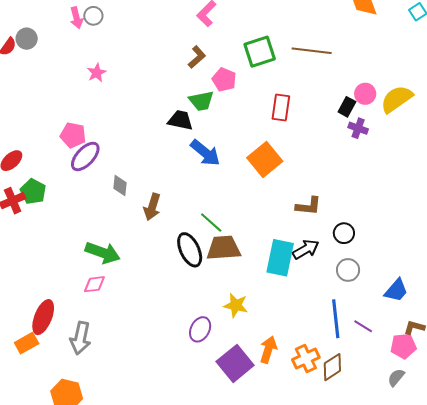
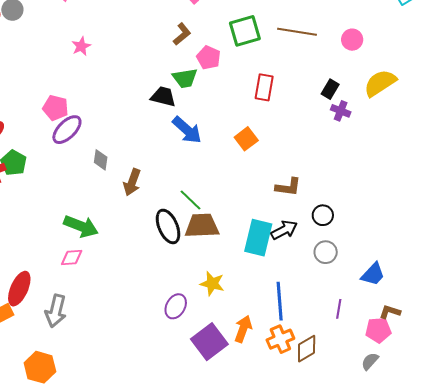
pink circle: (365, 94) -> (352, 40), moved
orange square: (265, 159) -> (246, 139), size x0.7
blue line: (336, 319) -> (280, 301), moved
purple line: (363, 326) -> (339, 309), turned 66

